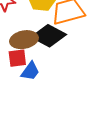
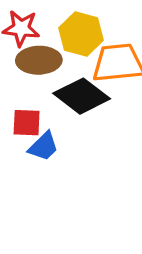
brown ellipse: (24, 40) -> (39, 60), moved

